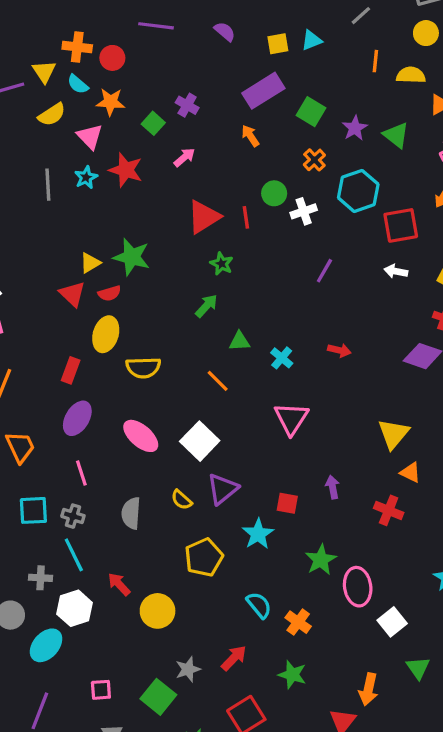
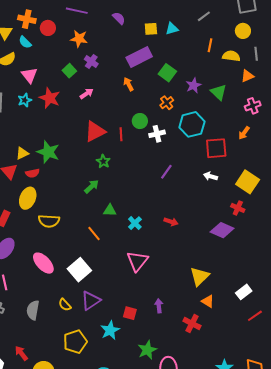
orange star: (110, 102) -> (79, 39), moved

